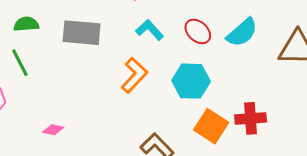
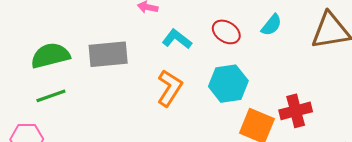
green semicircle: (26, 24) -> (50, 56), size x1.5
cyan semicircle: (242, 32) -> (271, 25), size x0.7
green line: (20, 63) -> (51, 96), turned -72

